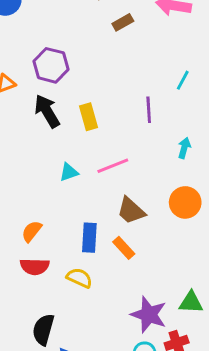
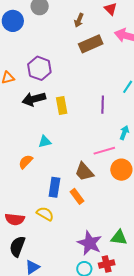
brown rectangle: (123, 22) -> (91, 44), size x1.6
black arrow: (47, 111) -> (34, 99), turned -80
pink line: (113, 166) -> (104, 151), moved
orange semicircle: (32, 231) -> (26, 162), moved
red semicircle: (35, 267) -> (15, 219), moved

